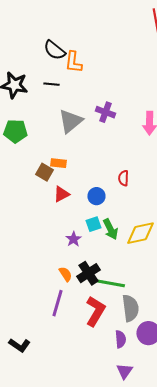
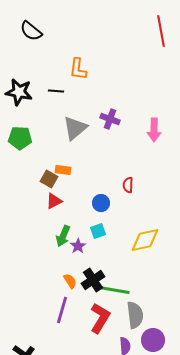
black semicircle: (54, 50) -> (31, 31), moved
red triangle: (61, 194) -> (54, 201), moved
green arrow: (110, 229) -> (63, 236), moved, turned 50

